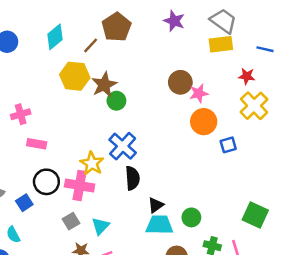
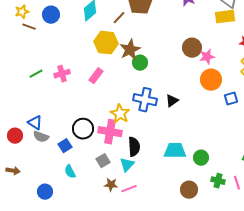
pink rectangle: (37, 144) -> (96, 76), moved, turned -63
blue cross: (123, 146) -> (145, 100), turned -30
black semicircle: (132, 178) -> (134, 147), moved
black triangle: (156, 205) -> (172, 101), moved
cyan trapezoid: (159, 225) -> (175, 151), moved
cyan semicircle: (13, 235) -> (70, 172), moved

